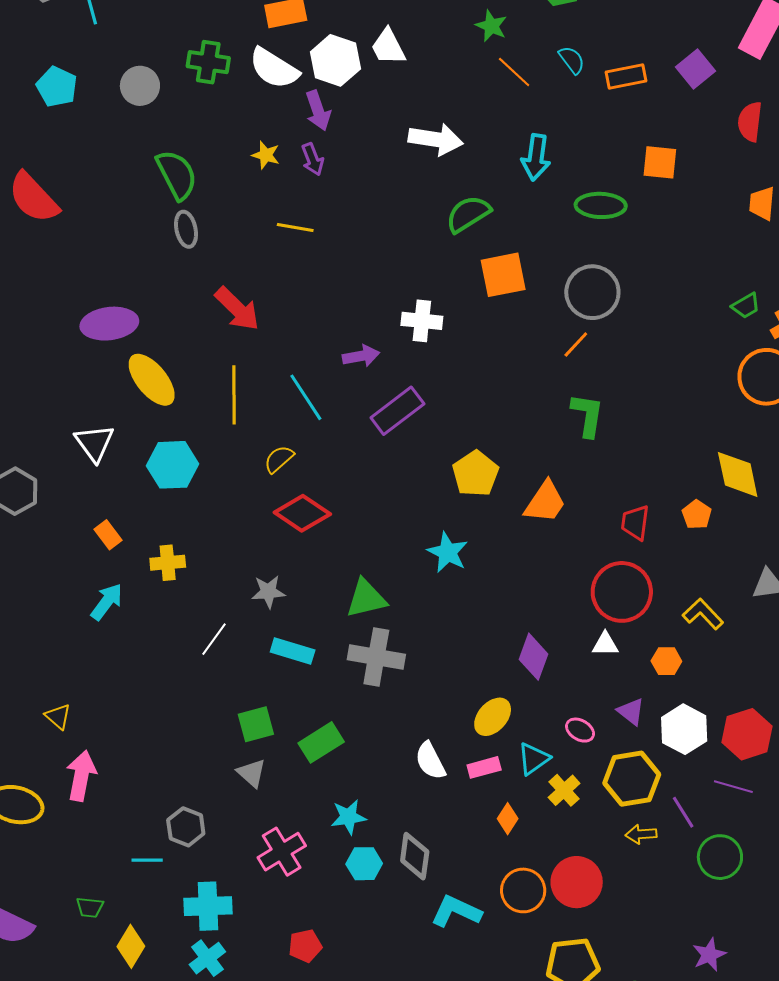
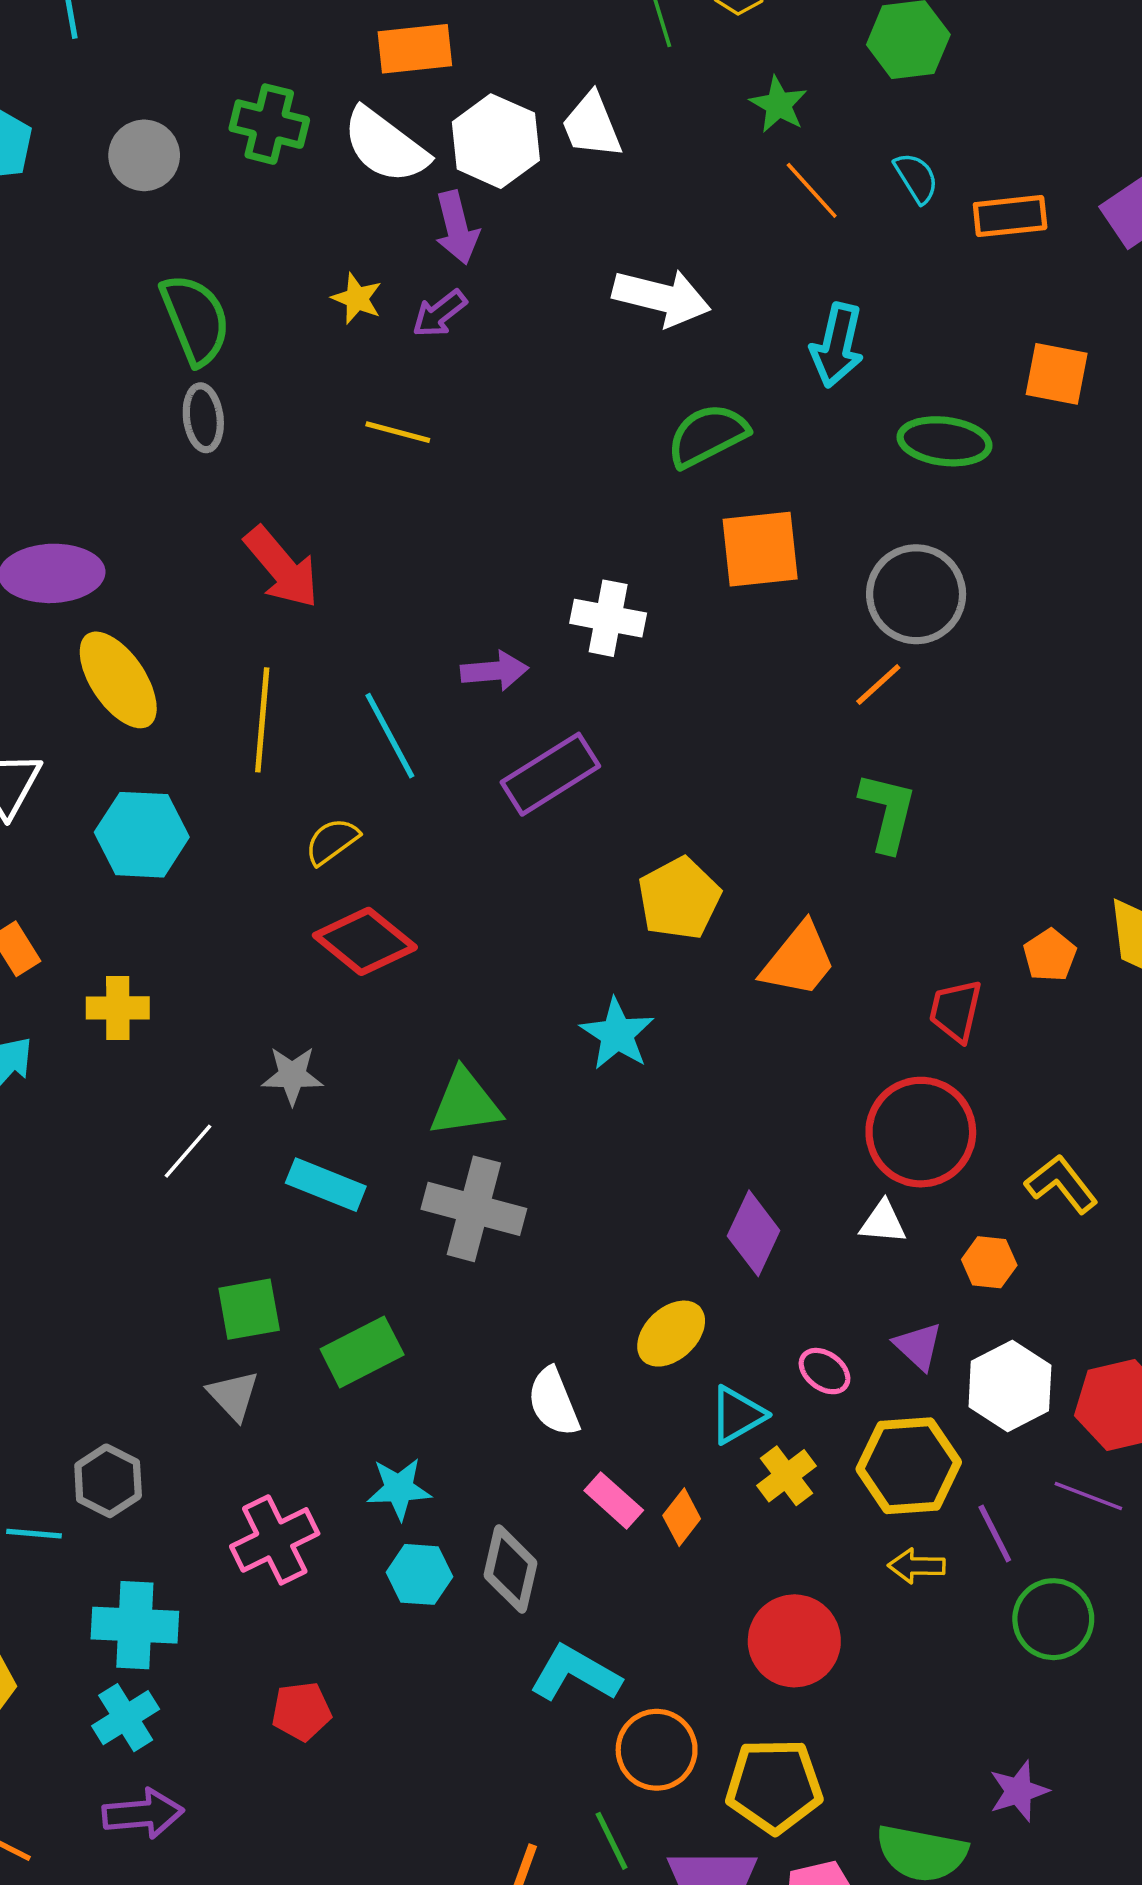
purple arrow: (313, 159) -> (439, 314), turned 68
orange pentagon: (697, 515) -> (1050, 955), moved
pink rectangle: (484, 767) -> (614, 1500), moved, turned 52
orange circle: (523, 890) -> (657, 1750), moved

